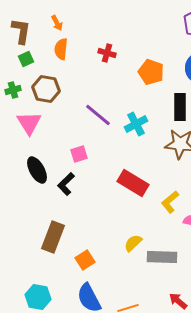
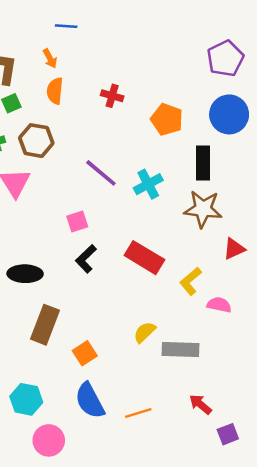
black ellipse: (37, 170) -> (25, 274), moved, turned -60
black L-shape: (66, 184) -> (86, 259), moved

